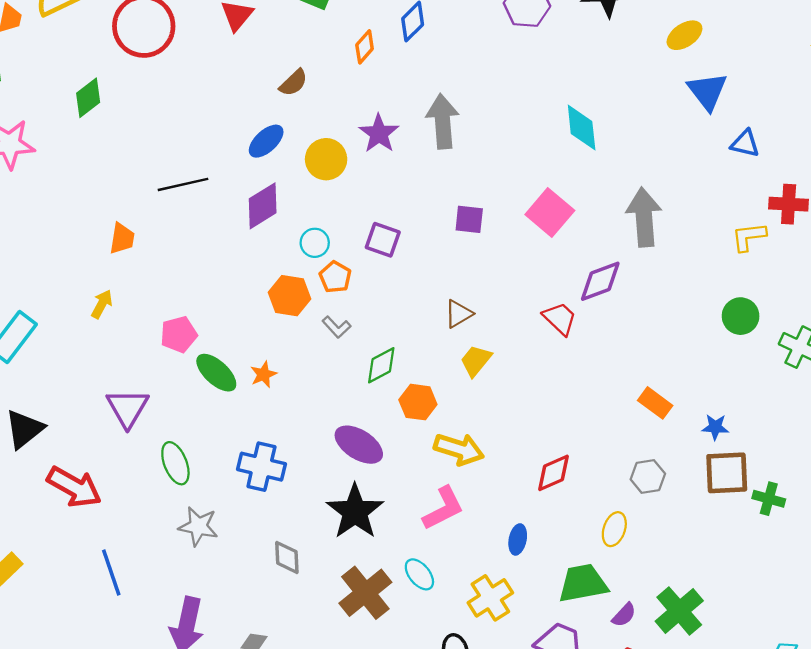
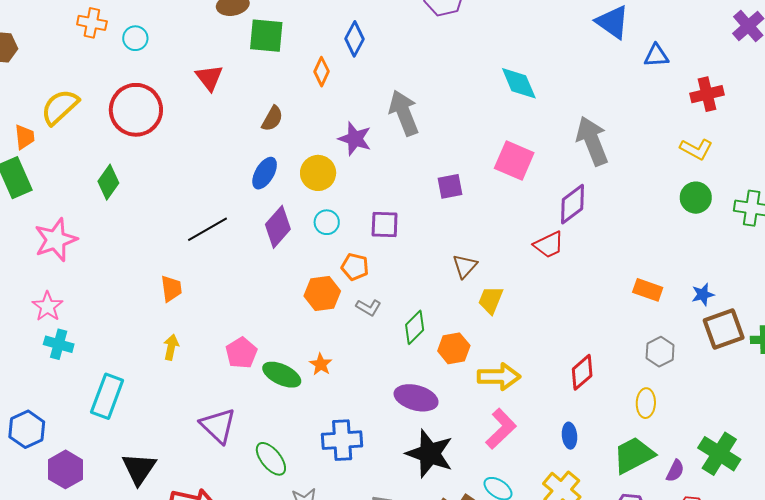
yellow L-shape: (749, 237) -> (696, 149), moved, turned -128
cyan circle: (315, 243) -> (327, 222), moved
red trapezoid: (560, 319) -> (549, 245), turned 128

